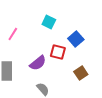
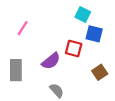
cyan square: (49, 22) -> (83, 15), moved
blue square: (76, 39) -> (94, 34), turned -35

